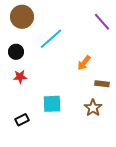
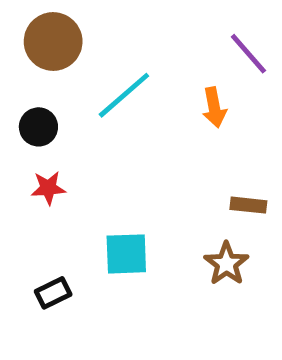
orange arrow: (84, 63) -> (214, 107), moved, turned -49

